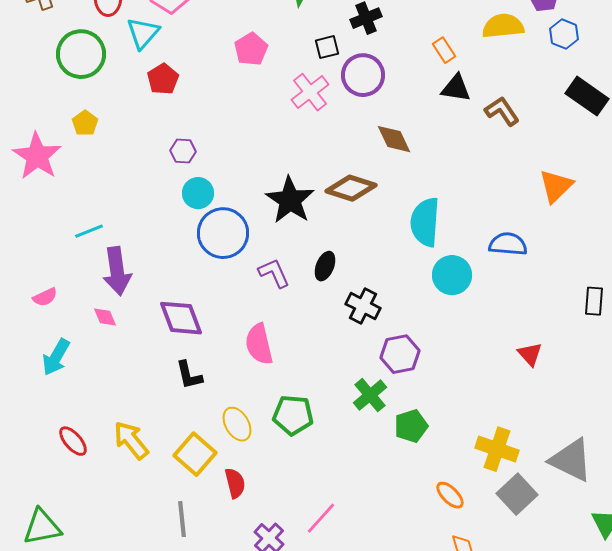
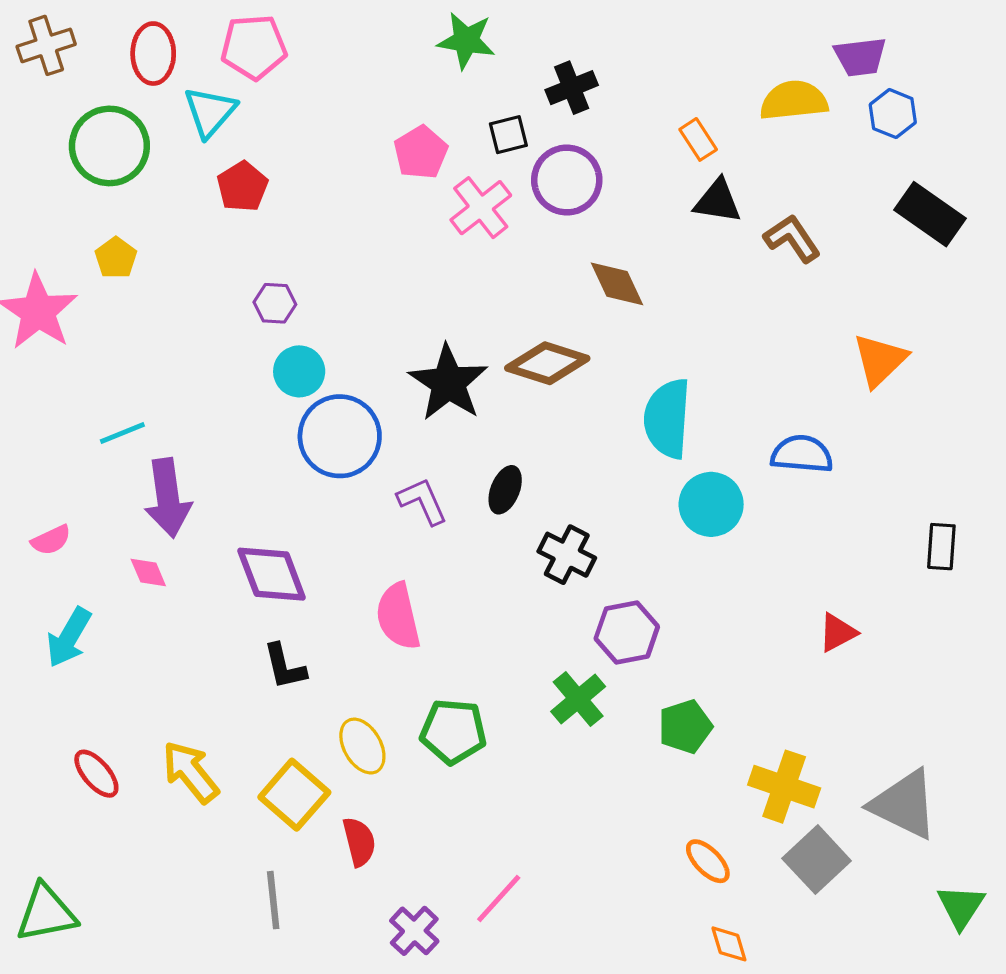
pink pentagon: (251, 49) -> (421, 152), moved
red triangle: (530, 354) -> (838, 633), turned 44
green pentagon: (411, 426) -> (685, 727), moved

